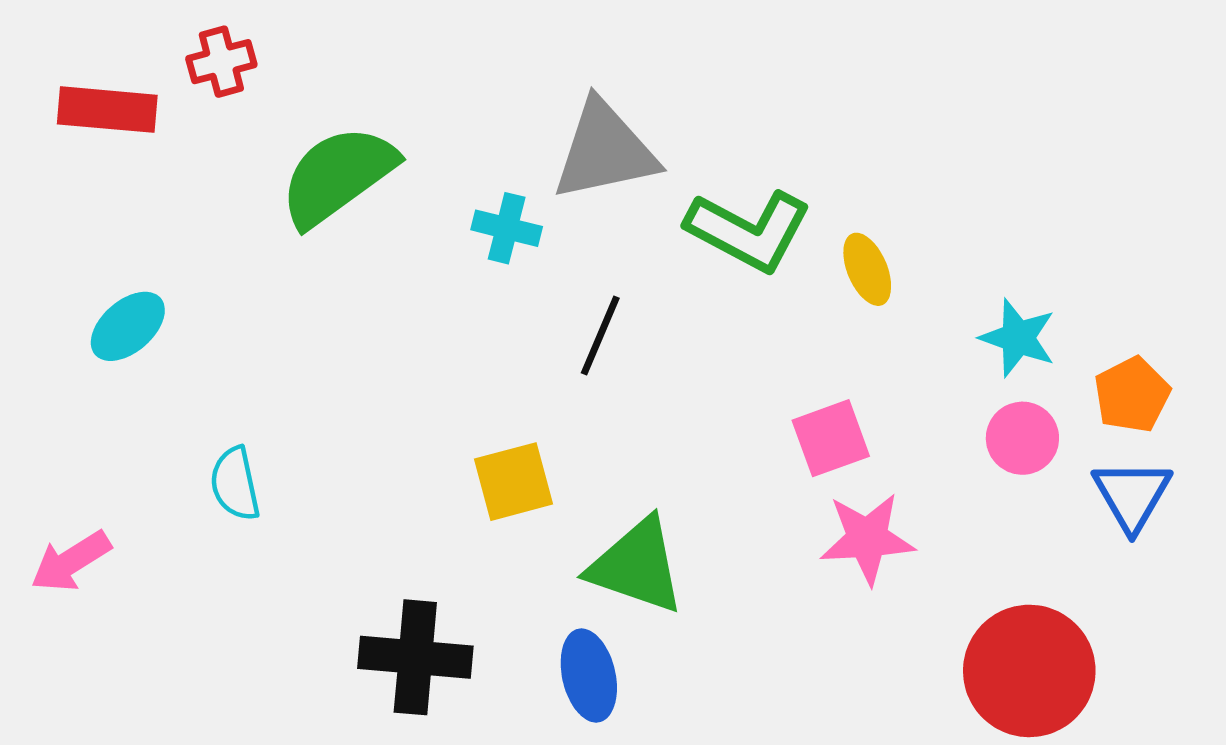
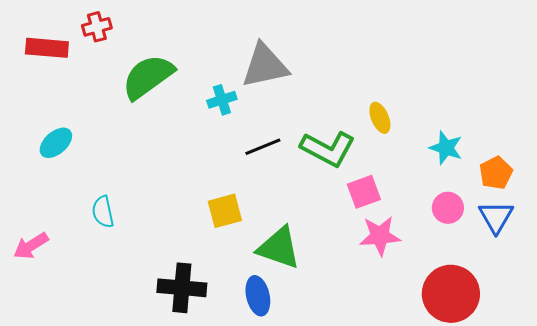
cyan cross: (507, 228) -> (222, 100), turned -32
green L-shape: (749, 231) -> (328, 149), moved
black line: (600, 335) -> (263, 147), turned 45
pink circle: (1022, 438) -> (448, 208), moved

